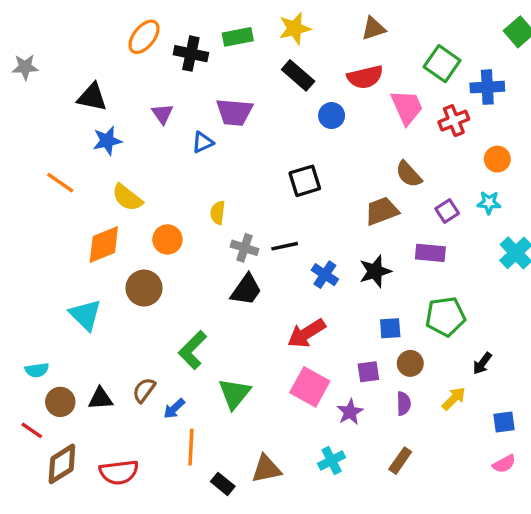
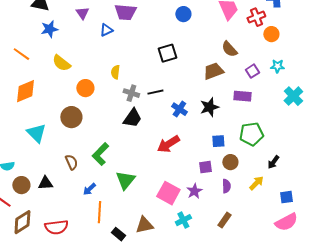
orange circle: (497, 159) -> (271, 34), moved
orange diamond: (104, 244) -> (25, 91), moved
pink square: (310, 387) -> (168, 193), moved
brown semicircle: (144, 390) -> (71, 162), moved, turned 119
pink semicircle: (504, 464) -> (286, 222), size x1.6

